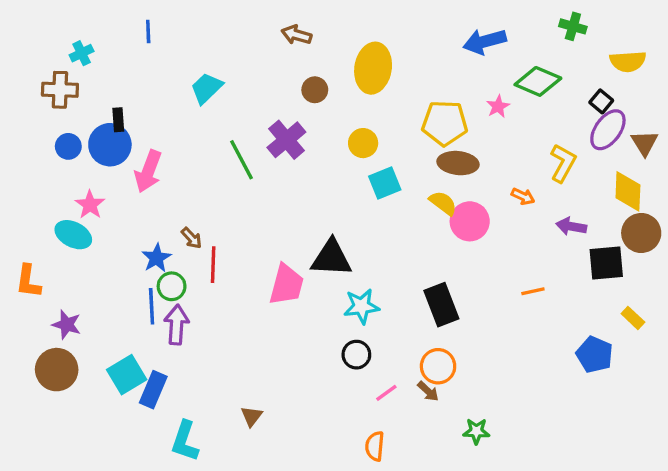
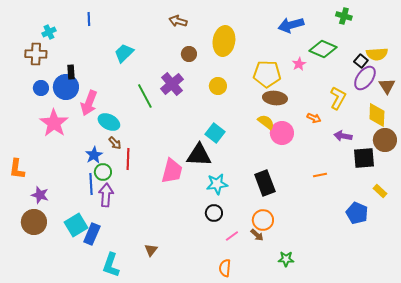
yellow semicircle: (628, 61) -> (377, 54), moved
cyan square: (385, 183) -> (215, 133), moved, turned -30
pink star: (90, 205) -> (54, 123), size x1.6
cyan ellipse: (73, 235) -> (109, 122), moved

